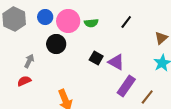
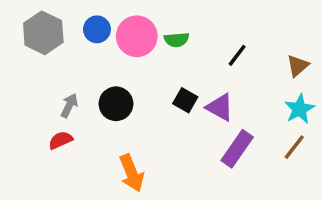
black line: (126, 22) -> (237, 55), moved
black circle: (56, 44) -> (116, 104), moved
brown line: (147, 97) -> (294, 147), moved

